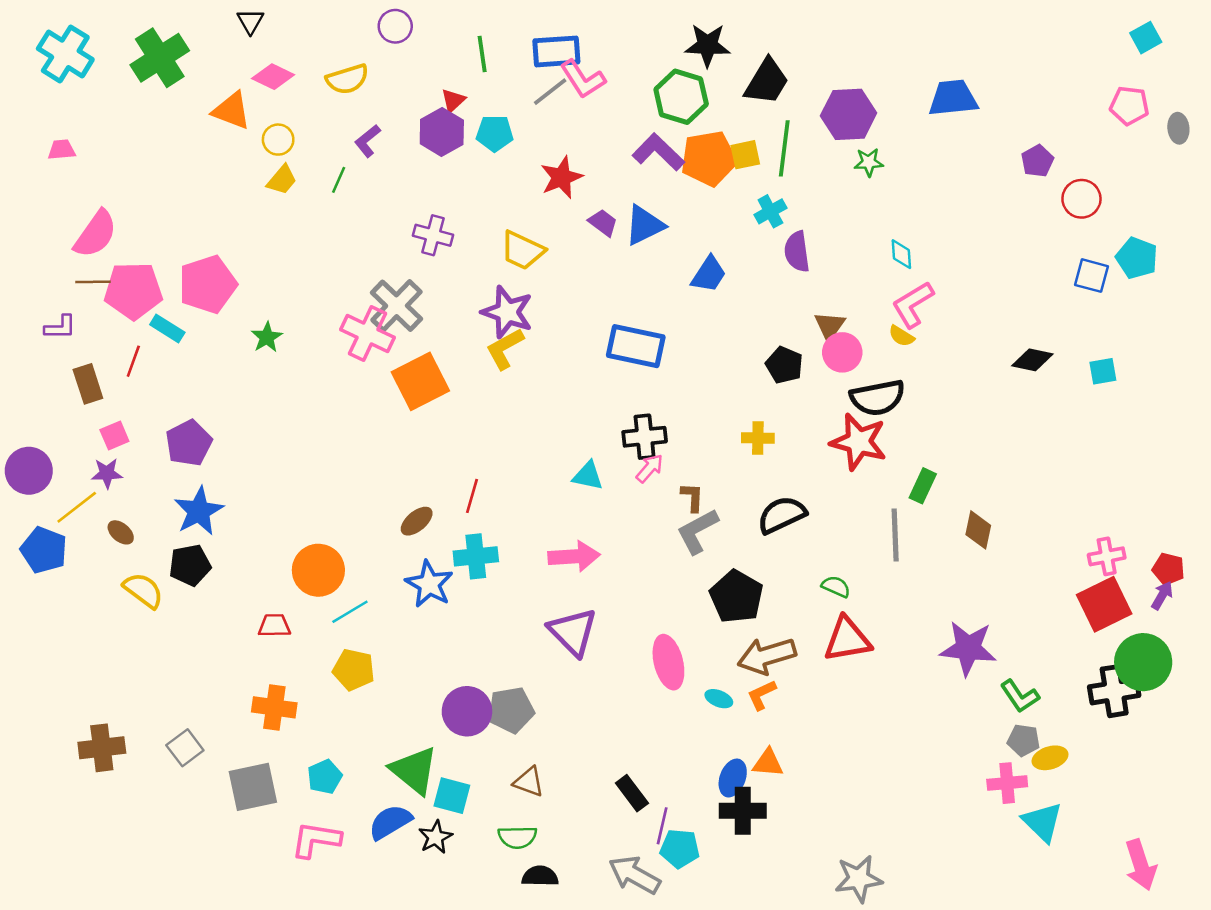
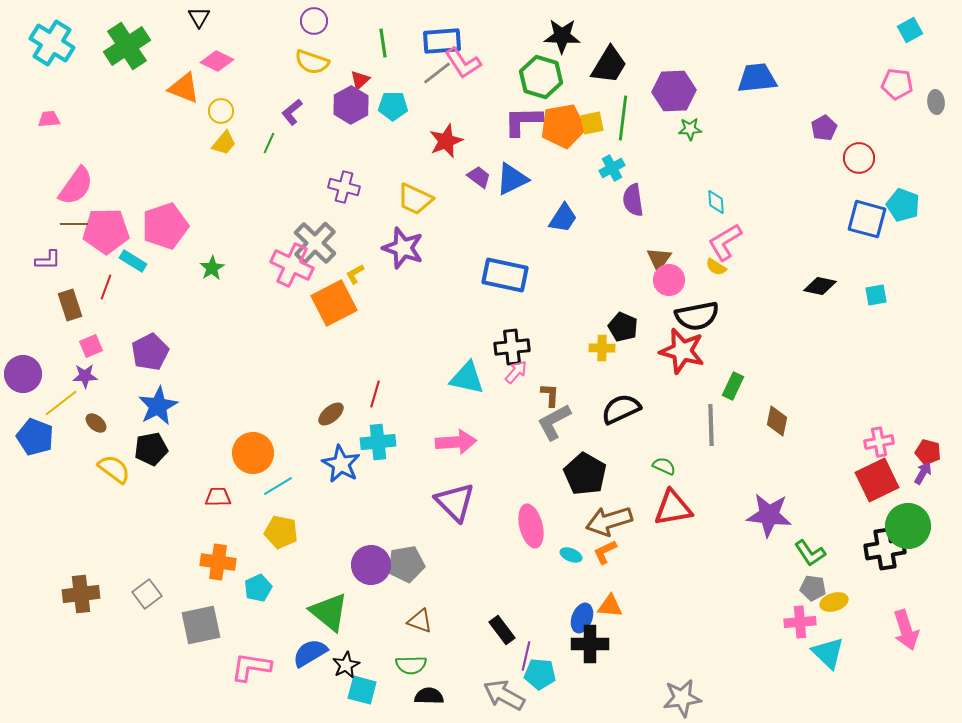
yellow semicircle: (347, 79) -> (312, 62), moved, turned 36
purple L-shape: (658, 152) -> (523, 121), turned -45
blue square: (1092, 276) -> (867, 219), size x1.4
yellow L-shape: (505, 349) -> (355, 274), moved, size x0.6
black pentagon: (784, 365) -> (623, 327), moved
cyan triangle: (588, 476) -> (467, 378), size x1.4
cyan pentagon: (325, 777) -> (258, 588), moved
cyan square: (452, 796) -> (362, 690), moved
pink arrow: (1141, 865) -> (906, 630), moved

